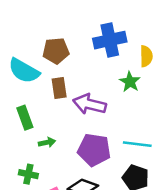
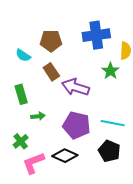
cyan semicircle: (24, 71) -> (23, 55), size x0.6
brown rectangle: (59, 88) -> (51, 72), turned -30
green cross: (28, 174) -> (21, 141), turned 35

